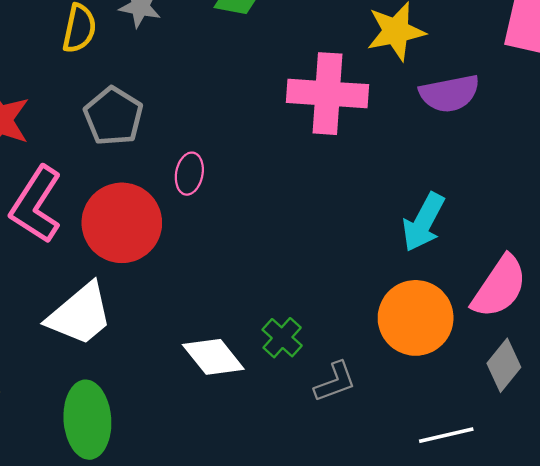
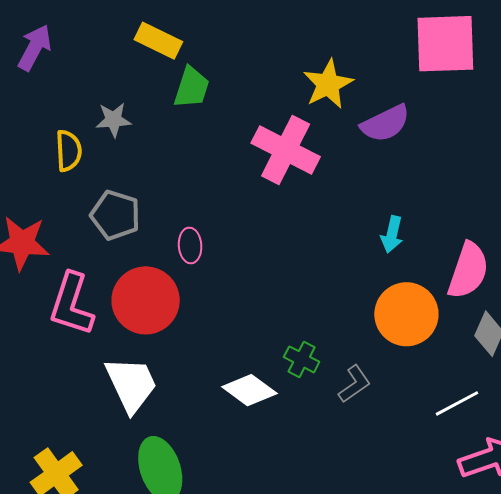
pink cross: (327, 94) -> (286, 150), turned 38
cyan arrow: (423, 222) -> (392, 234), size x0.7
white trapezoid: (80, 314) -> (131, 384), turned -60

